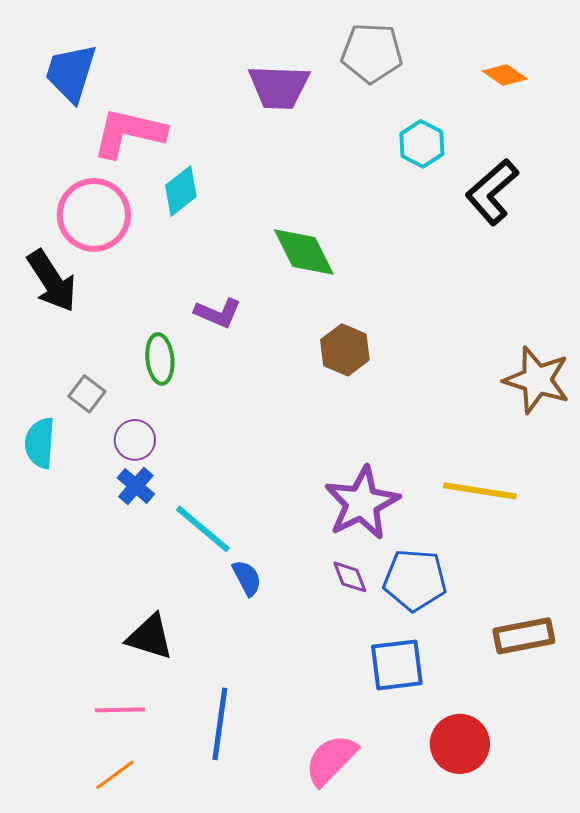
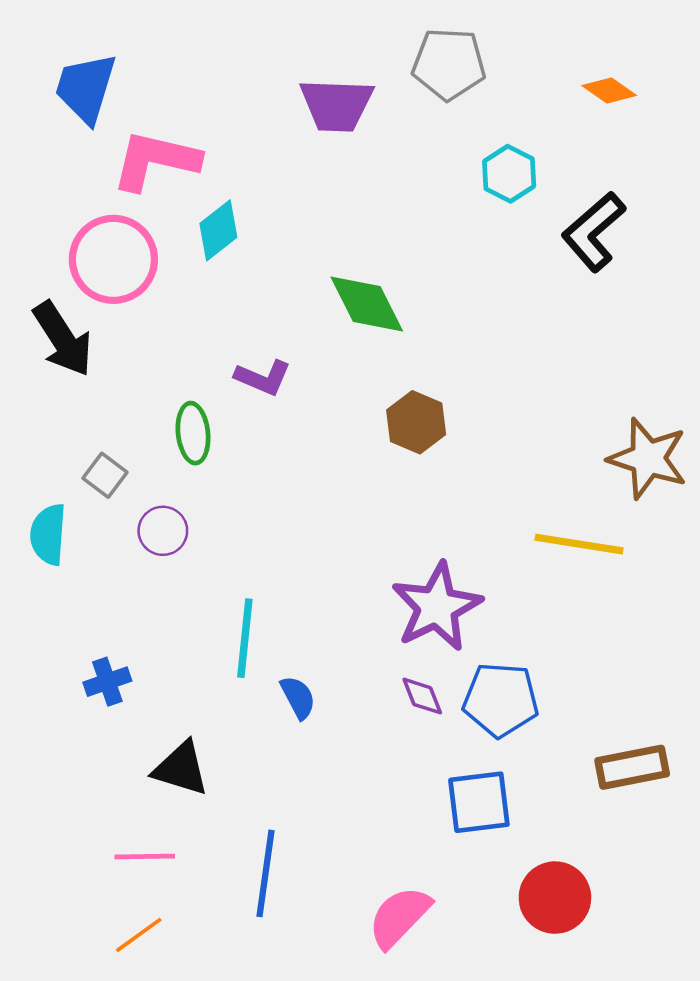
blue cross: (136, 486) -> (107, 682), moved, turned 30
yellow line: (480, 491) -> (579, 544), moved
cyan line: (203, 529) -> (245, 638), turned 56

